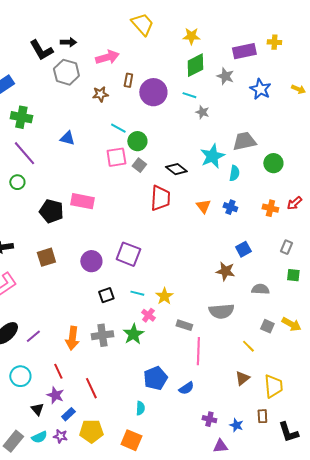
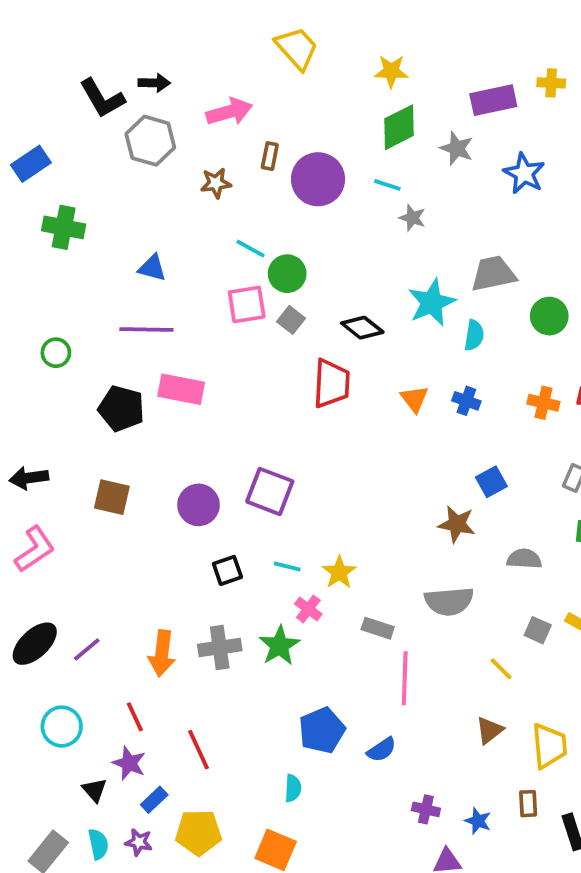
purple line: (24, 153) -> (146, 330), moved, turned -48
brown square: (46, 257) -> (112, 497), turned 30
cyan semicircle: (39, 437) -> (98, 844), turned -77

